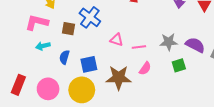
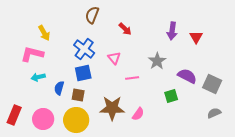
brown square: (68, 29) -> (78, 95), moved
pink triangle: (116, 40) -> (114, 58), moved, turned 32
gray star: (169, 42) -> (157, 61), moved, turned -30
blue square: (89, 64) -> (83, 73), moved
pink semicircle: (145, 68) -> (138, 114), moved

